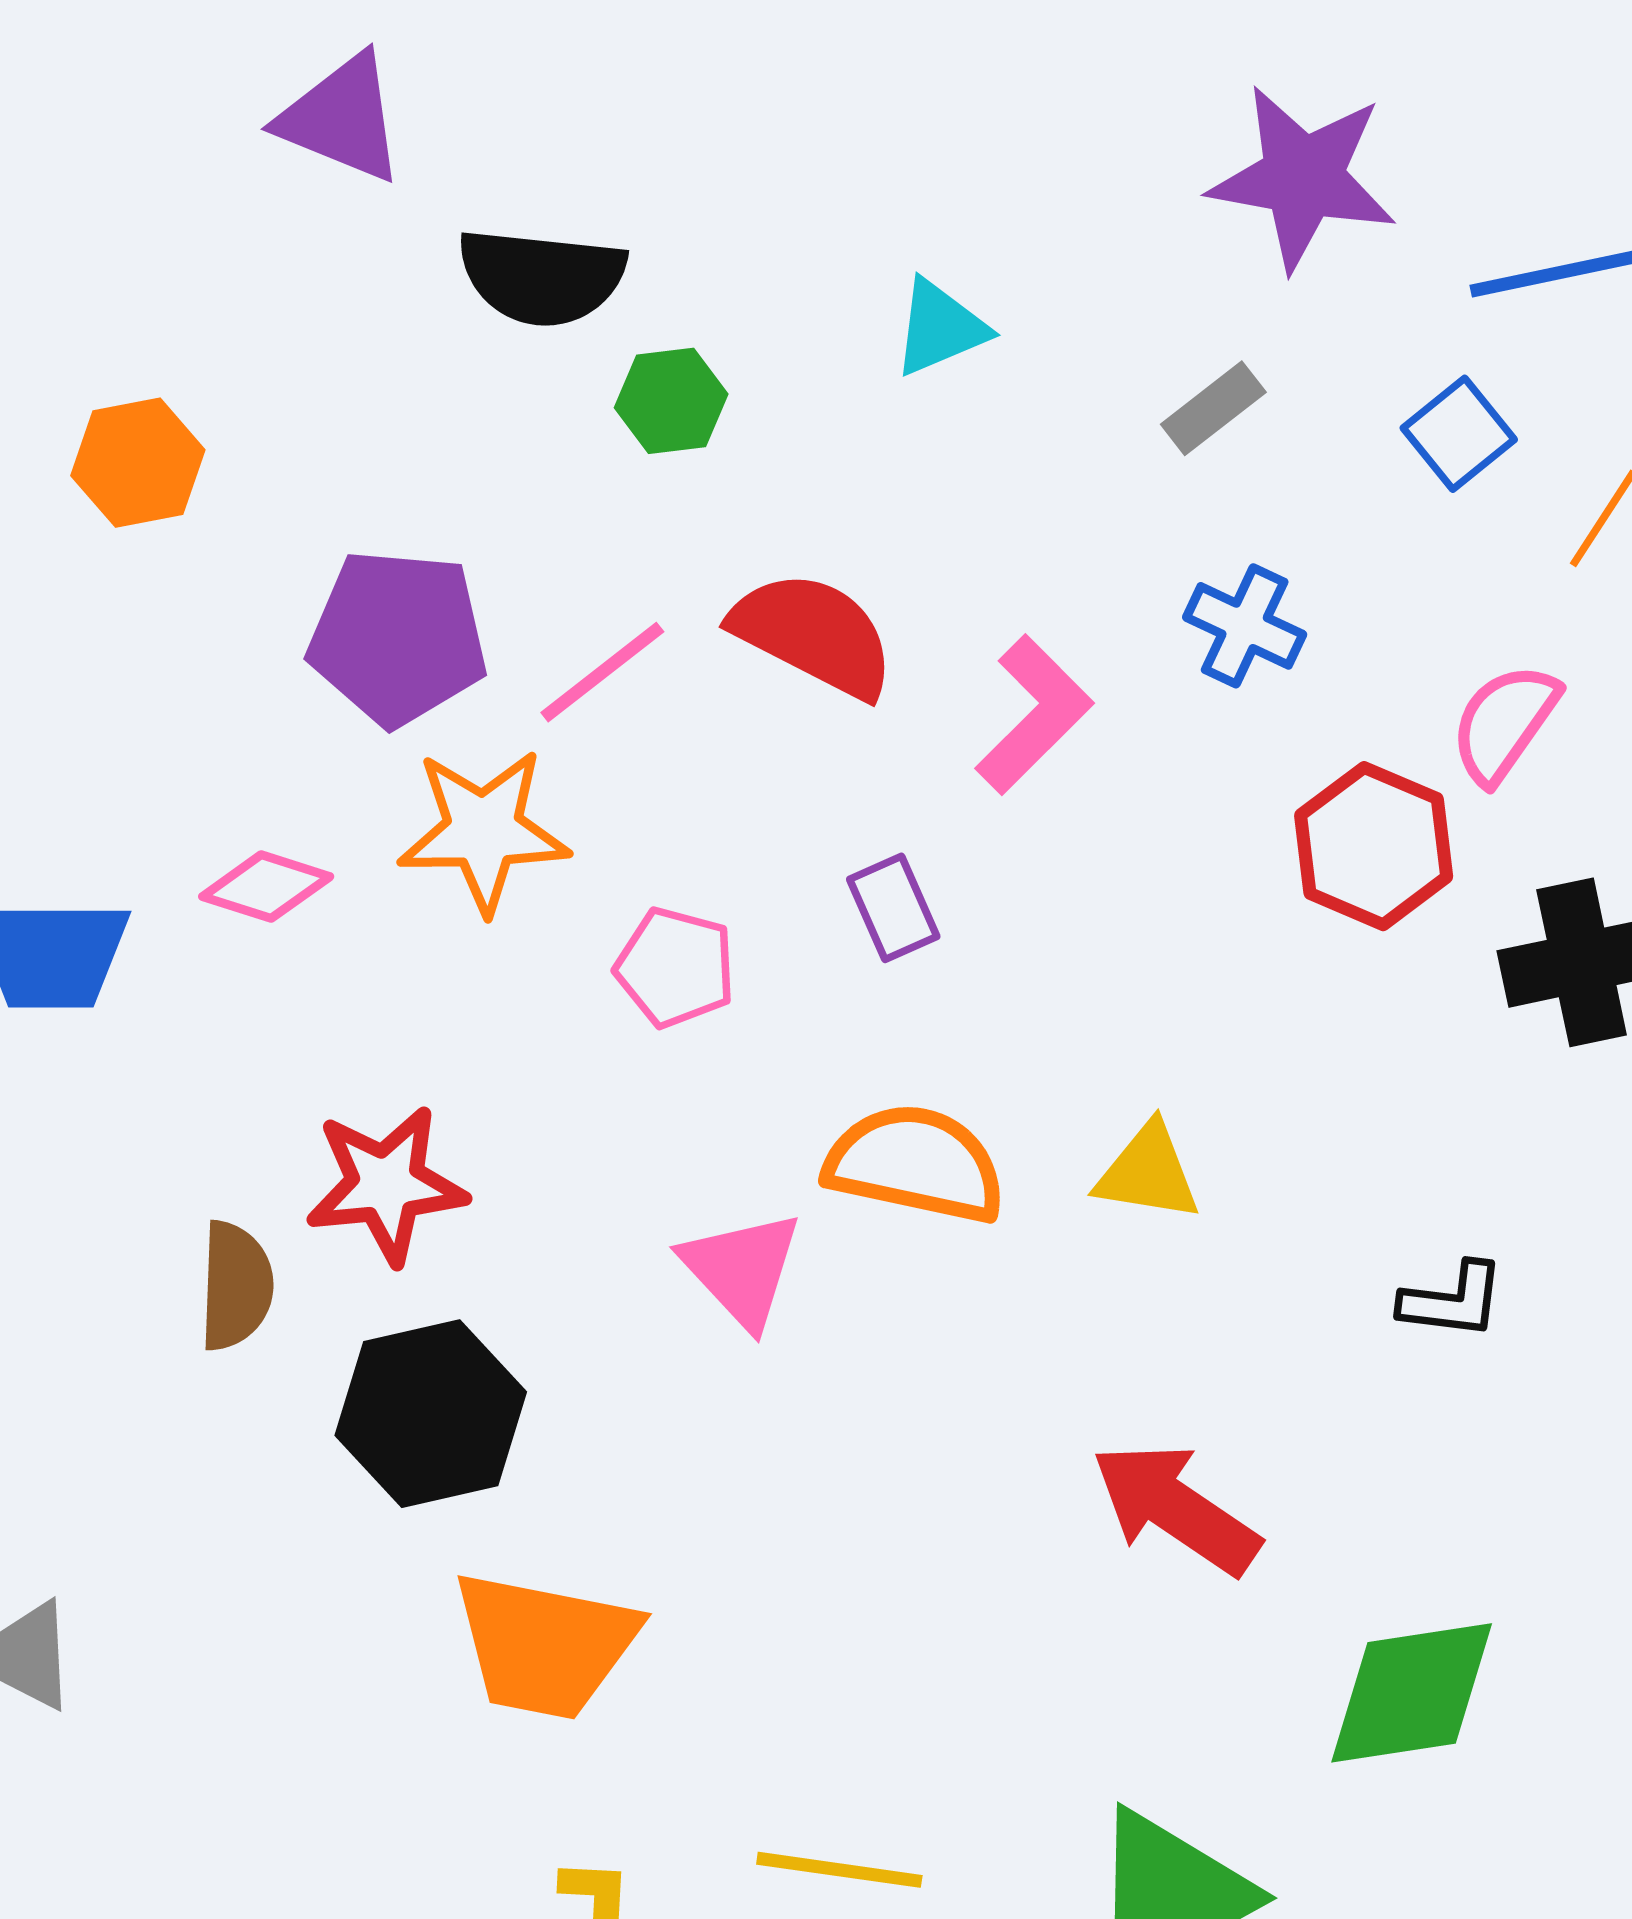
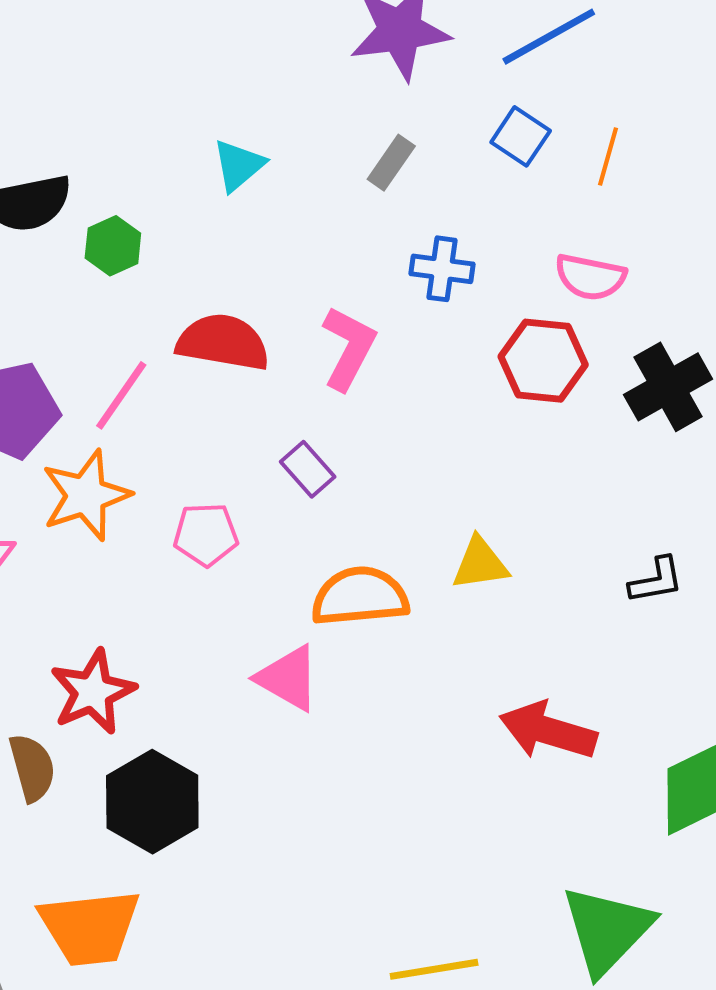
pink semicircle: (1504, 723) -> (590, 277), turned -96
orange trapezoid: (545, 1645) -> (90, 927), moved

